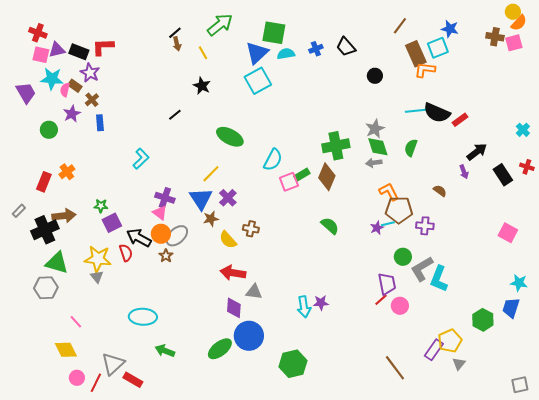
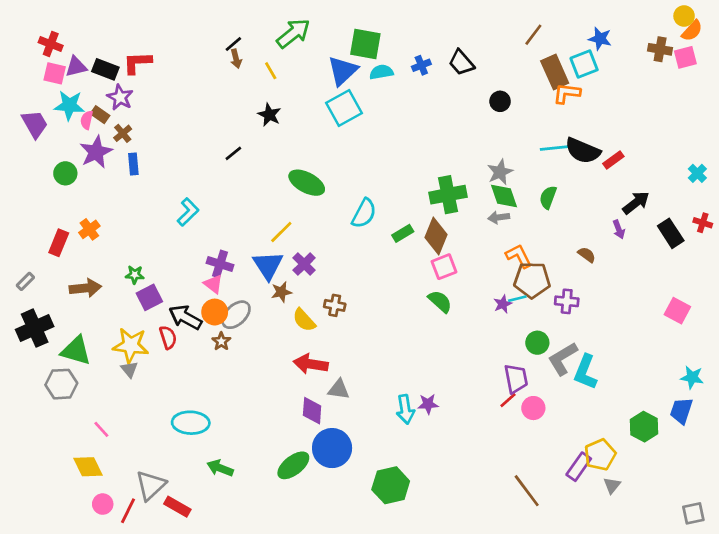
purple star: (72, 114) -> (96, 152), size x1.4
pink square: (289, 182) -> (444, 267), moved
black cross: (45, 230) -> (35, 328), moved

